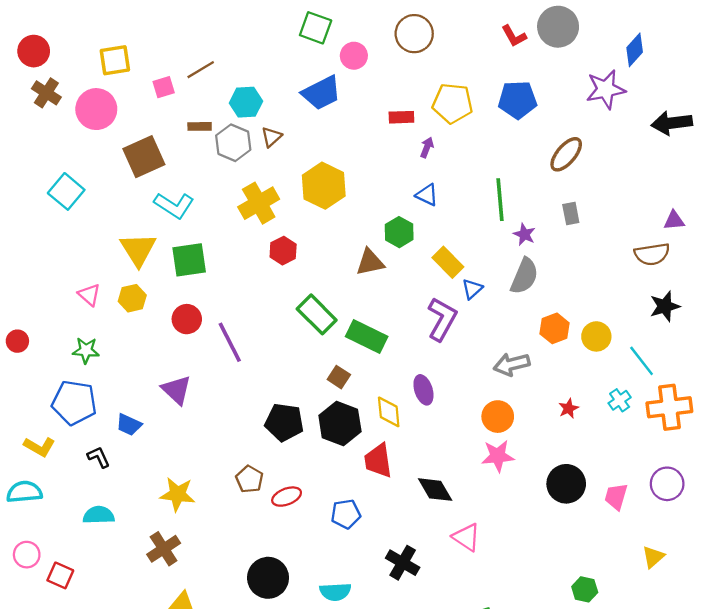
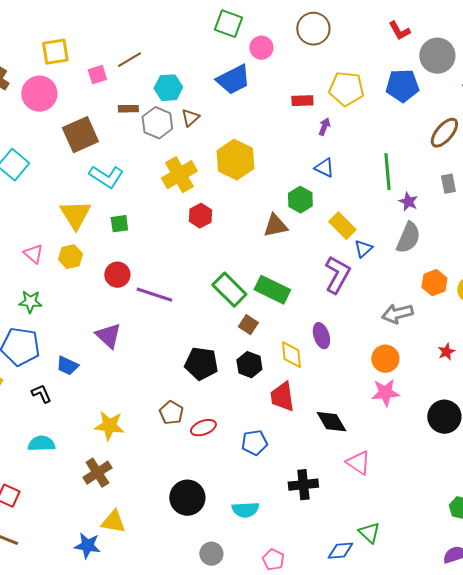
gray circle: (558, 27) -> (437, 56), moved
green square: (189, 260) -> (119, 224), size x0.6
green rectangle: (317, 314) -> (229, 290), moved
purple line: (230, 342) -> (154, 295), turned -45
black hexagon: (340, 423) -> (249, 365), size x0.7
black cross: (403, 563) -> (303, 485), turned -36

